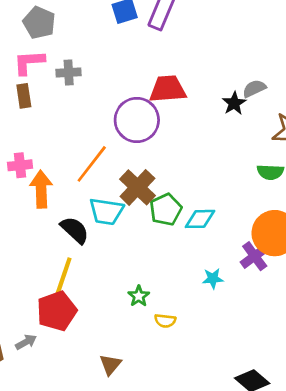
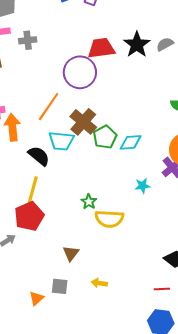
black star: (234, 103) -> (137, 45), moved, size x1.5
yellow semicircle: (165, 321) -> (109, 219), size x1.8

